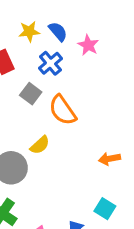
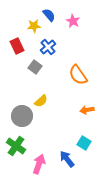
blue semicircle: (58, 32) -> (49, 15), moved
pink star: (88, 45) -> (73, 21), moved
orange semicircle: (63, 110) -> (78, 75), moved

